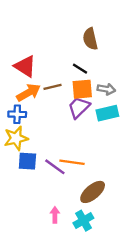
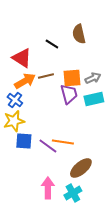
black line: (80, 69) -> (52, 44), moved
gray arrow: (106, 89) -> (93, 78), turned -35
purple trapezoid: (79, 107) -> (69, 94), turned 120
blue cross: (17, 114) -> (15, 100), turned 35
pink arrow: (55, 215) -> (48, 188), size x1.5

